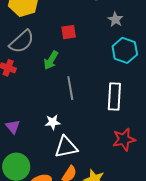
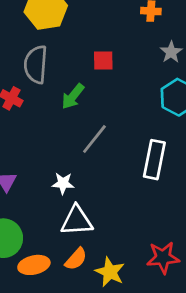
gray semicircle: (22, 42) -> (36, 64), turned 128
gray line: (70, 88) -> (94, 139), turned 40
red star: (124, 139) -> (163, 258), moved

